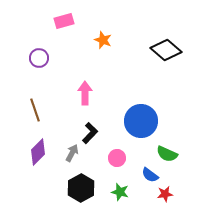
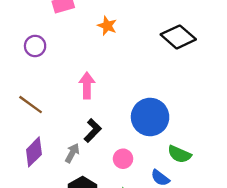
brown line: (35, 110) -> (31, 105), turned -35

